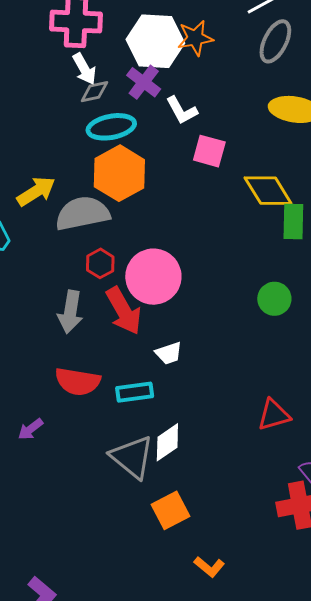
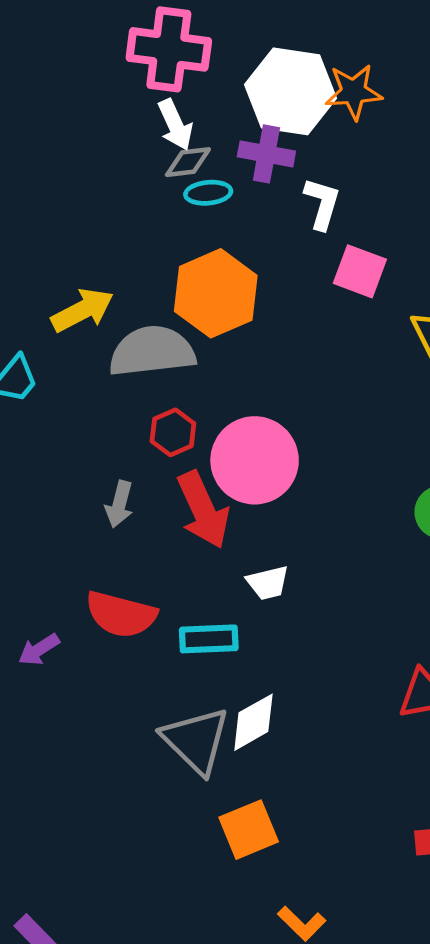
purple cross: (144, 82) -> (266, 154), turned -32
white L-shape: (182, 110) -> (322, 204), turned -140
cyan ellipse: (111, 127) -> (208, 193), moved, size x0.6
gray arrow: (70, 312) -> (119, 504), size x0.7
purple arrow: (31, 429) -> (39, 650), moved

